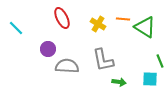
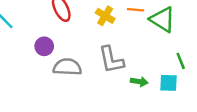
green arrow: (119, 82) -> (139, 82), moved

